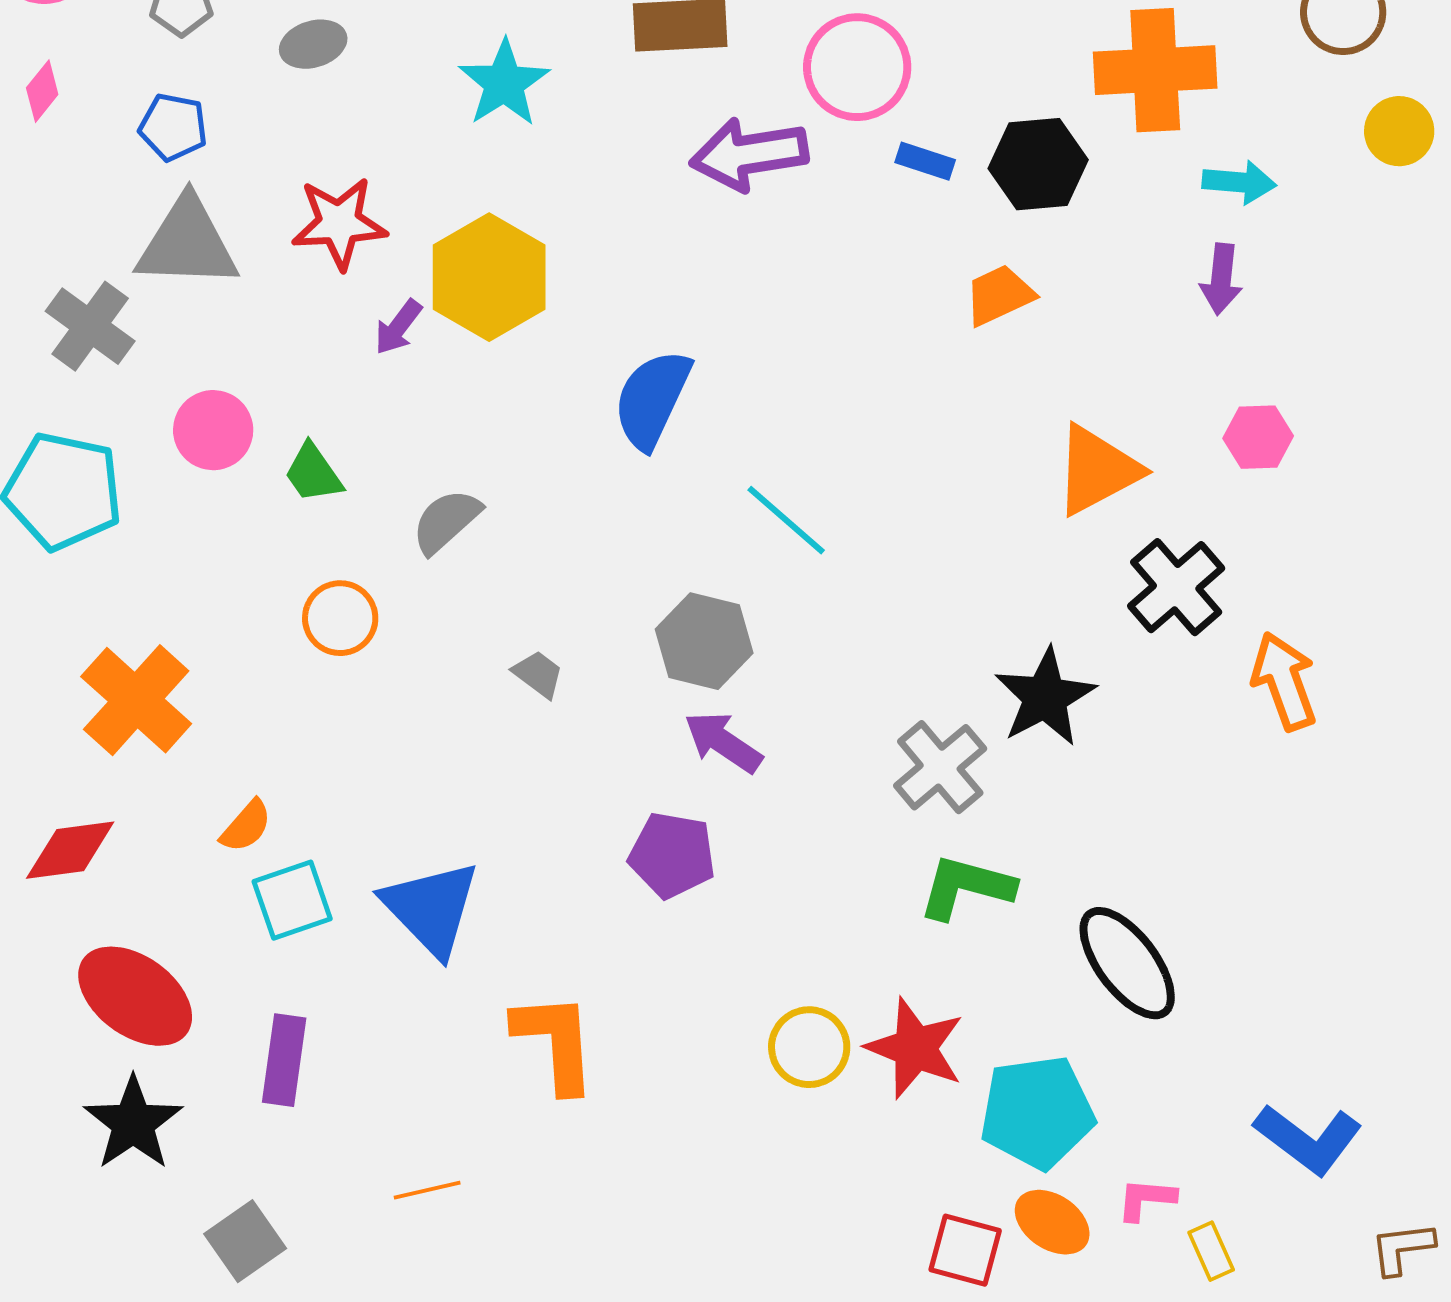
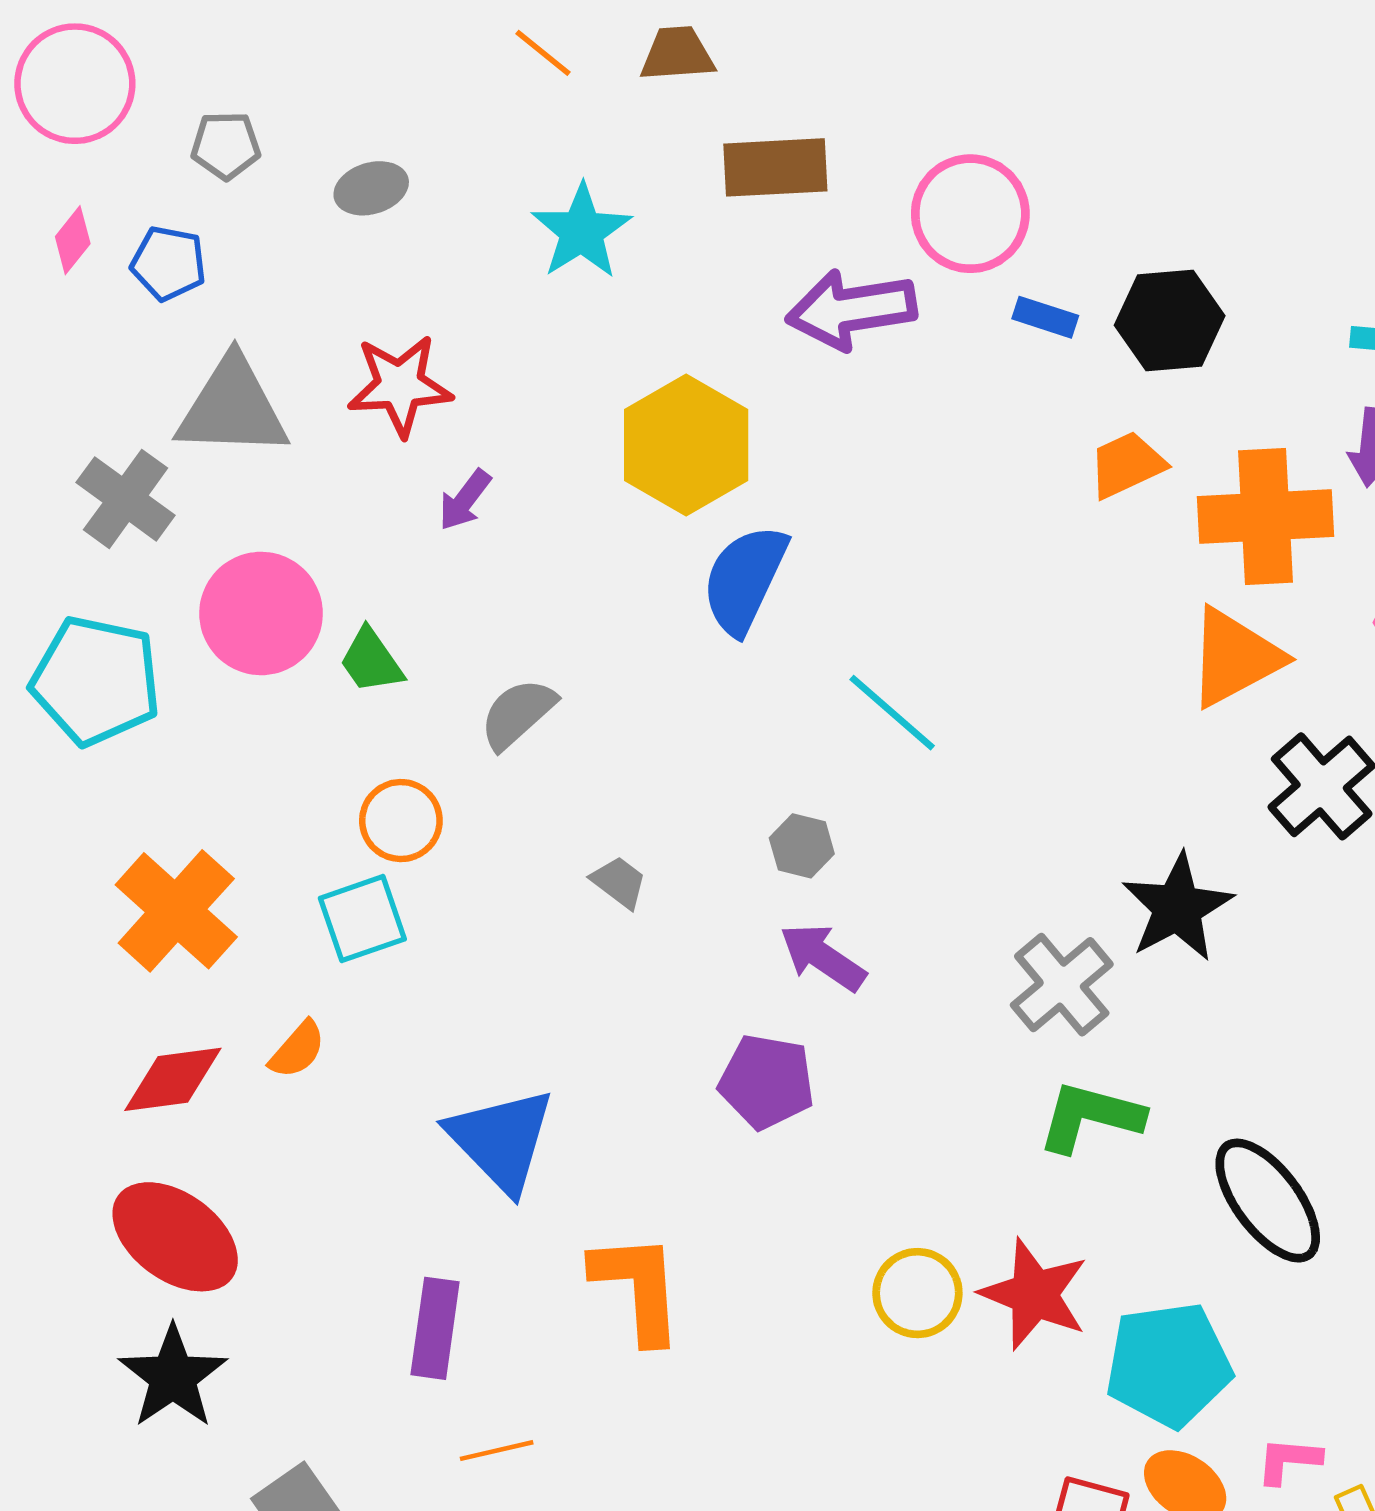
orange cross: (1155, 70) -> (1266, 517), moved
blue pentagon: (173, 127) -> (169, 263), moved
yellow hexagon: (489, 277) -> (686, 445), moved
pink circle: (213, 430) -> (261, 613), size x1.4
gray hexagon: (704, 641) -> (802, 846), size x0.6
red diamond: (70, 850) -> (173, 1079), moved
cyan square: (292, 900) -> (362, 919), moved
purple rectangle: (284, 1060) -> (435, 1328), moved

